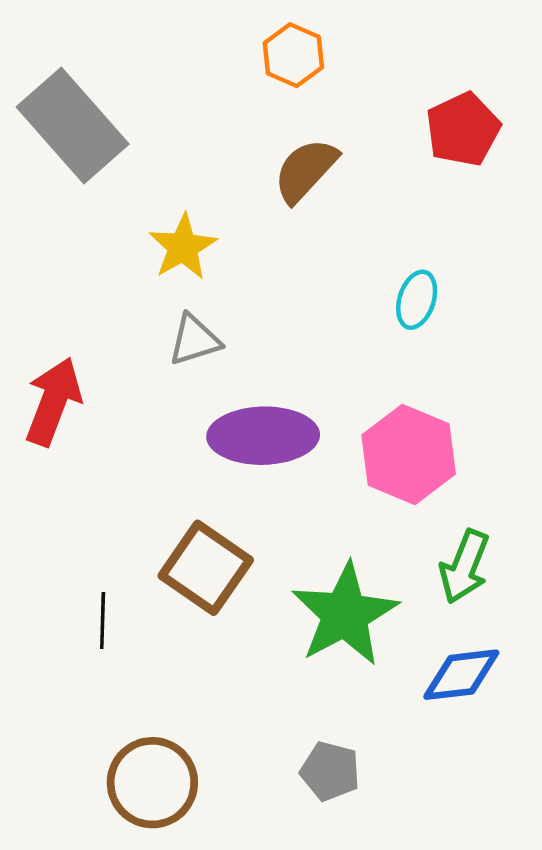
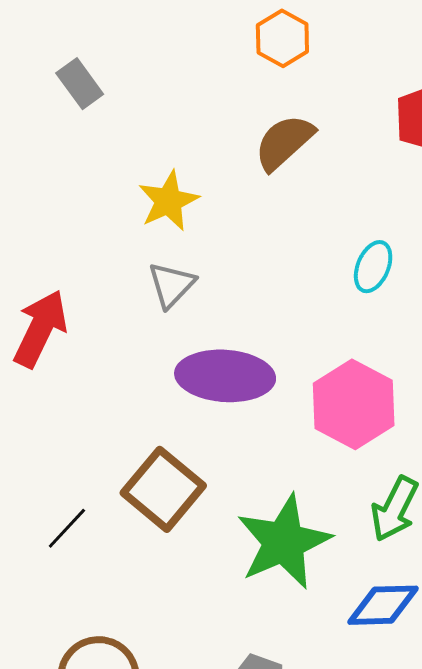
gray rectangle: (73, 126) -> (80, 84), size x0.5
gray triangle: (195, 340) -> (171, 285), turned -34
black line: (103, 621) -> (67, 528), turned 36

